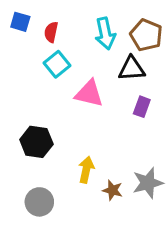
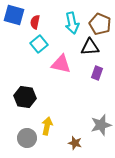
blue square: (20, 22) -> (14, 15), size x1.5
yellow arrow: (86, 170) -> (47, 126), moved
brown star: (113, 190) -> (75, 143), moved

